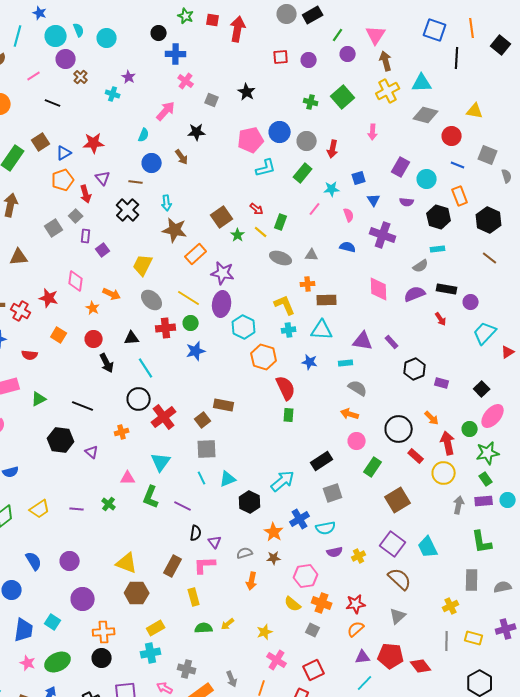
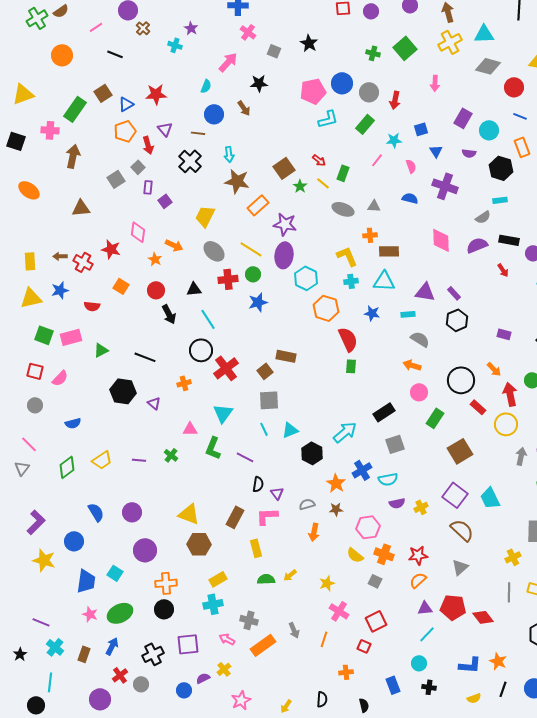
black hexagon: (415, 369) -> (457, 320), moved

